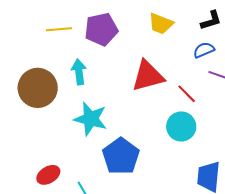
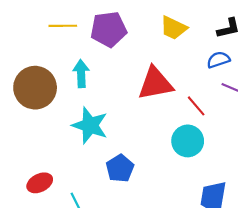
blue pentagon: (121, 156) -> (120, 168), size x0.7

